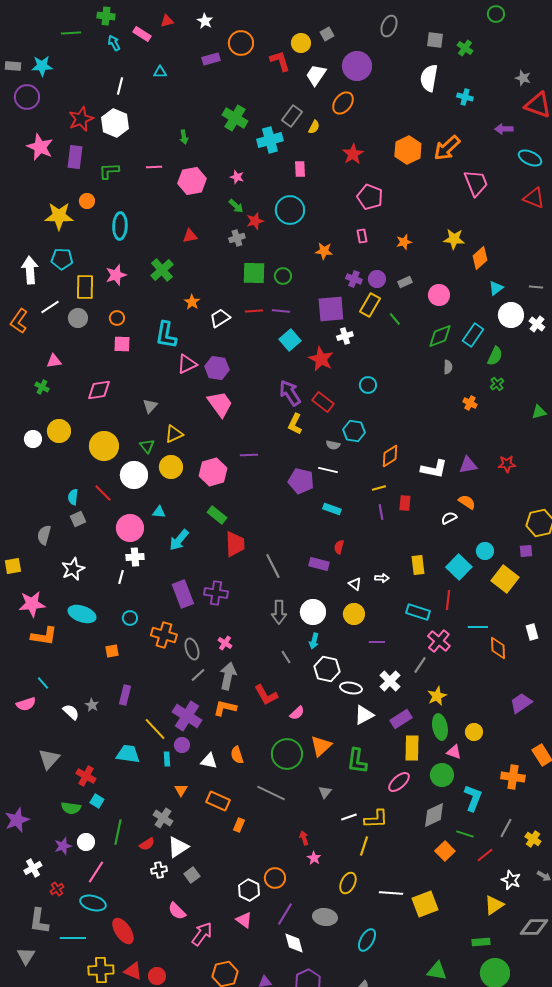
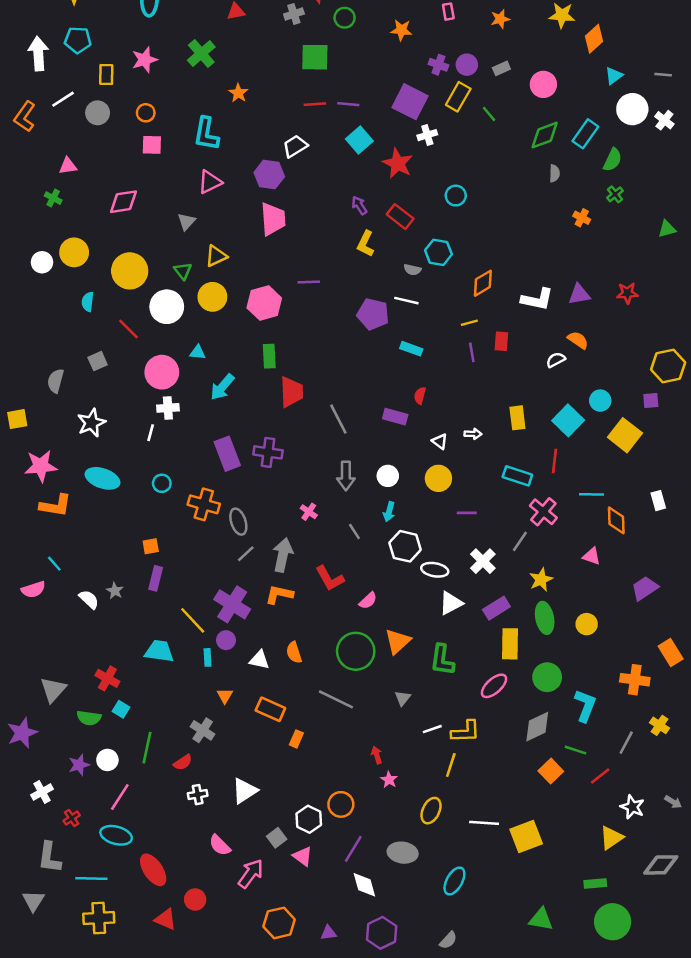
green circle: (283, 276) -> (345, 18), moved
yellow rectangle: (85, 287) -> (106, 75), size x0.7
purple square: (331, 309) -> (410, 102), turned 32
white trapezoid: (220, 318) -> (295, 146), moved
pink triangle: (187, 364) -> (210, 182), moved
purple arrow: (290, 393) -> (359, 205), size x0.6
pink trapezoid: (220, 404) -> (273, 219), turned 32
cyan semicircle: (73, 497) -> (88, 302), moved
green rectangle: (217, 515) -> (269, 356), turned 48
white circle: (313, 612) -> (388, 476), size x0.7
pink cross: (225, 643) -> (309, 512), moved
orange square: (112, 651) -> (151, 546), moved
pink triangle: (454, 752) -> (592, 556), moved
gray triangle: (49, 759) -> (53, 690), moved
yellow cross: (533, 839) -> (659, 725), moved
white triangle: (178, 847) -> (245, 791), moved
gray square: (192, 875) -> (277, 838), moved
yellow cross: (101, 970) -> (99, 918), moved
red circle: (157, 976) -> (195, 900), moved

